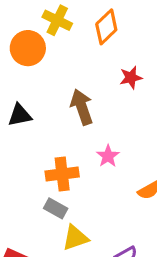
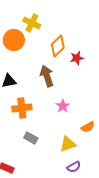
orange diamond: (106, 27) -> (58, 46), moved
orange cross: (62, 174) -> (22, 108), moved
yellow triangle: (75, 238) -> (68, 144), moved

